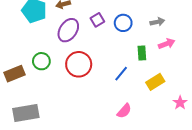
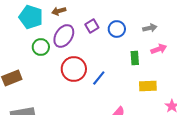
green circle: (41, 61) -> (41, 47), moved
blue line: (121, 74) -> (99, 78), moved
yellow rectangle: (155, 82) -> (148, 86), turned 30

